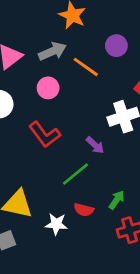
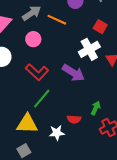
purple arrow: (95, 145) -> (73, 73), size x1.6
green line: (75, 174) -> (42, 99), moved

